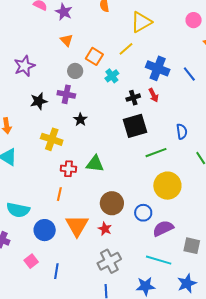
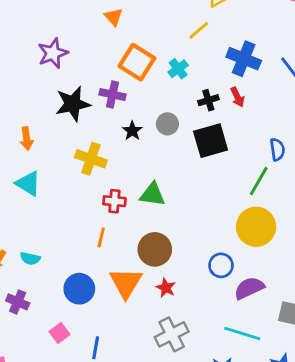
orange square: (94, 56) -> (137, 62), moved, size x1.4
gray circle: (75, 71) -> (167, 124), moved
black star: (39, 101) -> (73, 104), size x1.4
green line: (156, 153) -> (259, 181), moved, turned -40
brown circle: (112, 203) -> (155, 249), moved
cyan semicircle: (18, 210) -> (30, 258), moved, size x0.6

